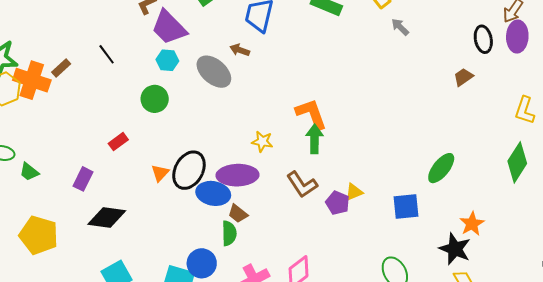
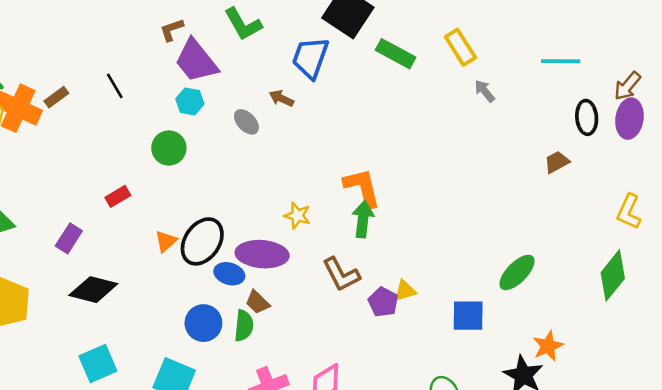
gray ellipse: (214, 72) -> (246, 122), size x0.6
blue ellipse: (213, 193) -> (229, 274), size x0.7
blue circle: (202, 263) -> (203, 323), moved

